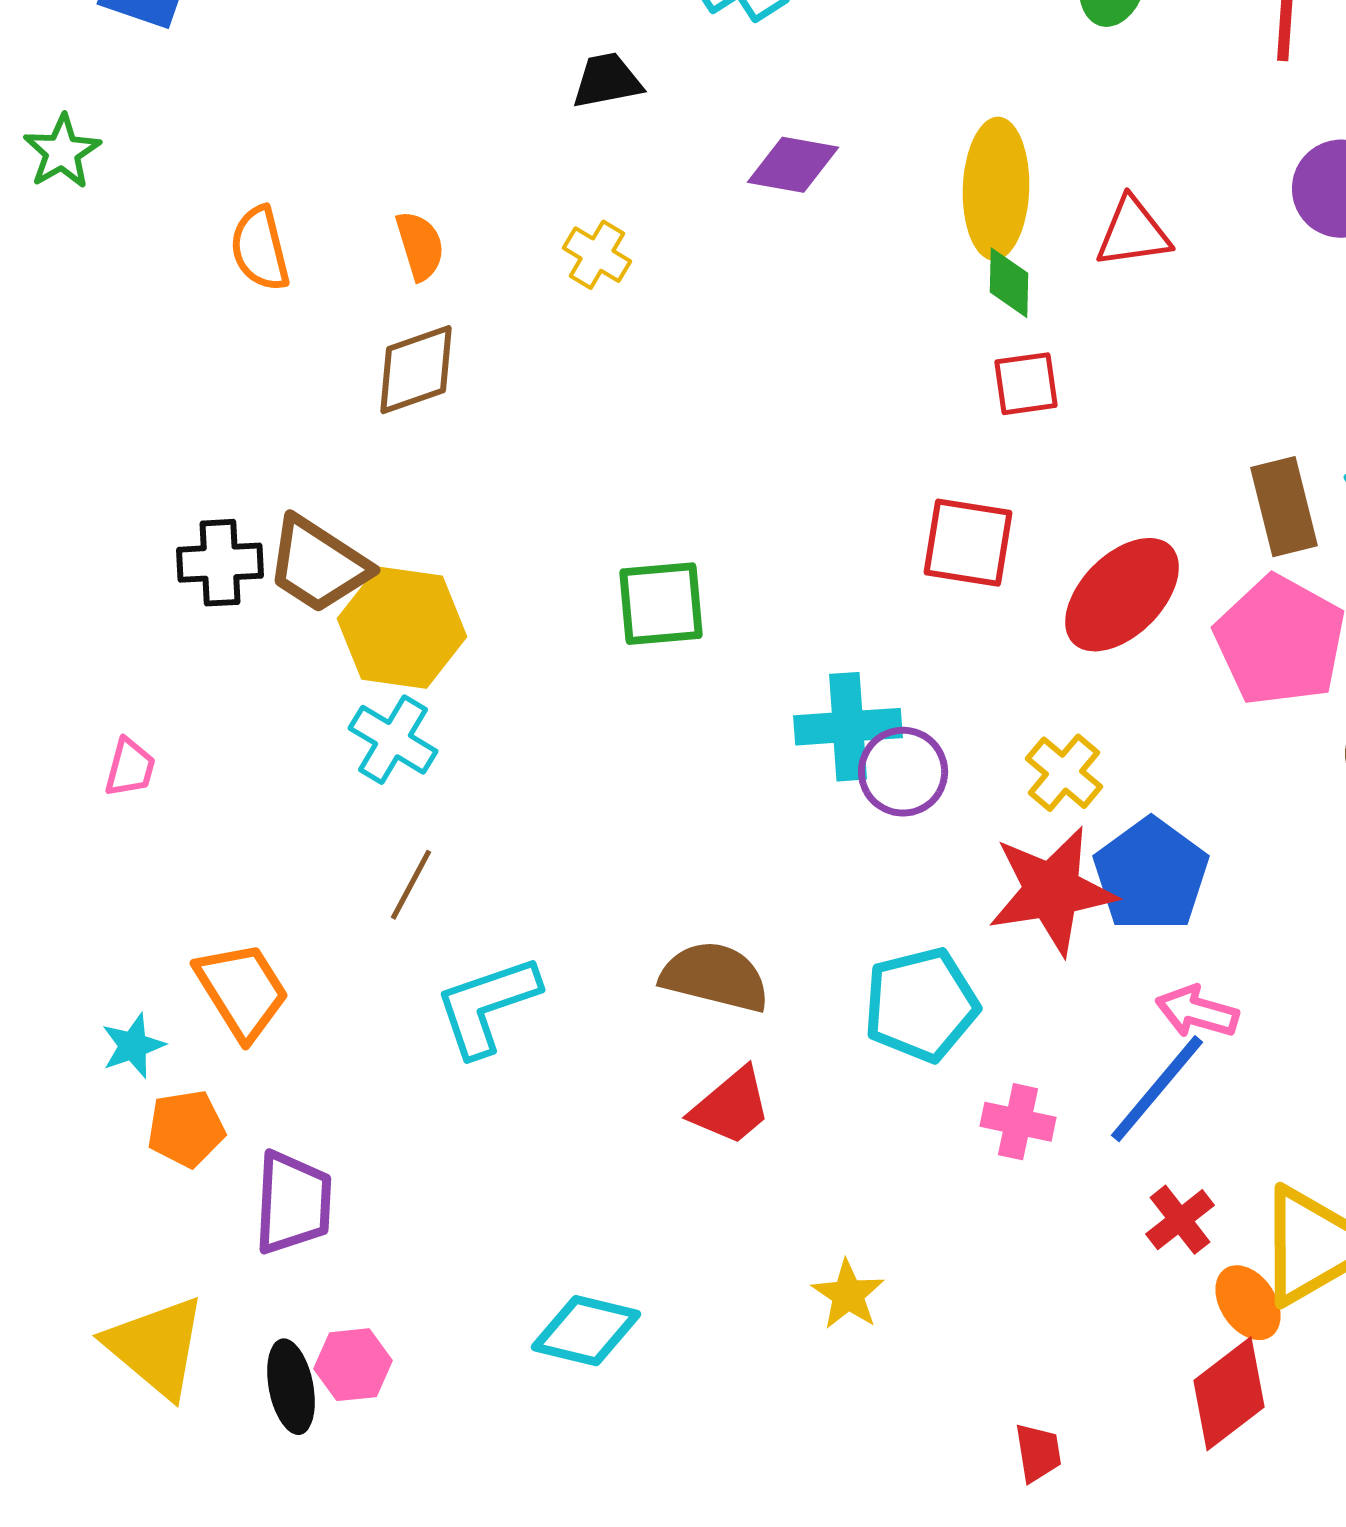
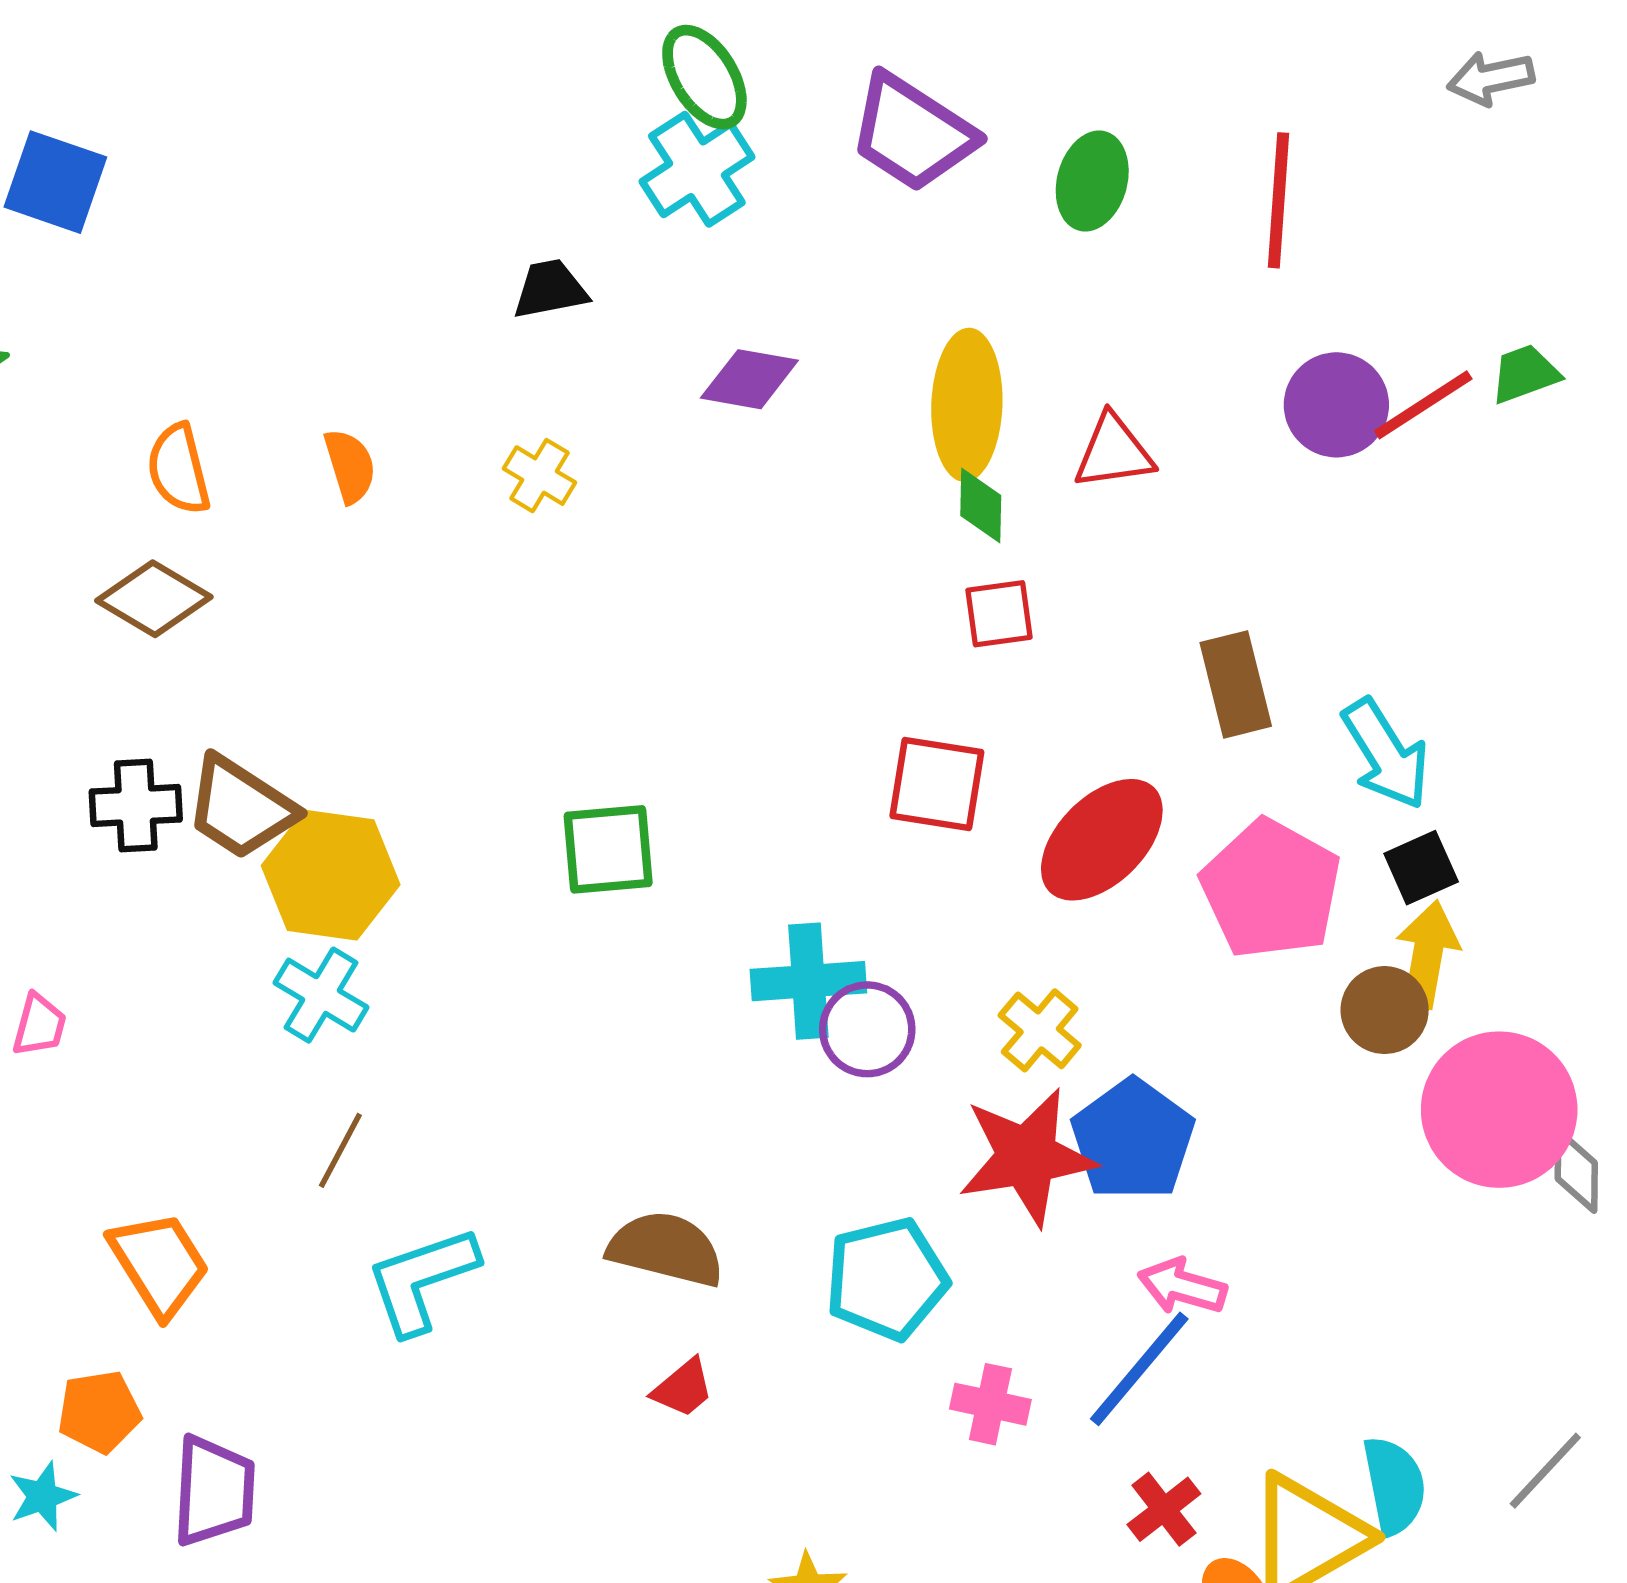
brown diamond: (416, 370) -> (154, 599), moved, turned 50
brown rectangle: (1284, 507) -> (1236, 684), moved
cyan star: (133, 1046) -> (43, 1496), moved
red trapezoid: (731, 1107) -> (683, 1388), size x0.7

